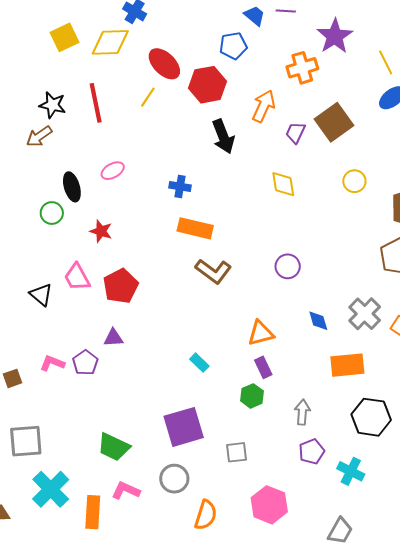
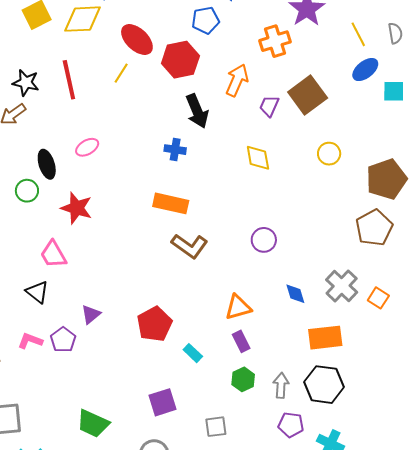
blue cross: (180, 187) -> (175, 150), moved
red star: (101, 231) -> (77, 208), size x1.4
red pentagon: (121, 286) -> (155, 324), moved
black triangle: (41, 295) -> (37, 292), moved
purple triangle: (113, 338) -> (91, 314), turned -35
cyan rectangle: (199, 363) -> (193, 353), moved
green hexagon: (252, 396) -> (243, 379), moved
black hexagon: (371, 417) -> (324, 385), moved
purple square: (184, 427) -> (162, 402), size x0.7
purple pentagon: (312, 452) -> (291, 425), turned 30

